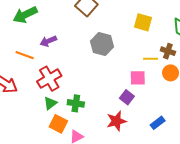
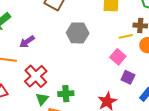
pink square: (138, 78) -> (118, 57), turned -35
purple square: (127, 97) -> (128, 77), moved

